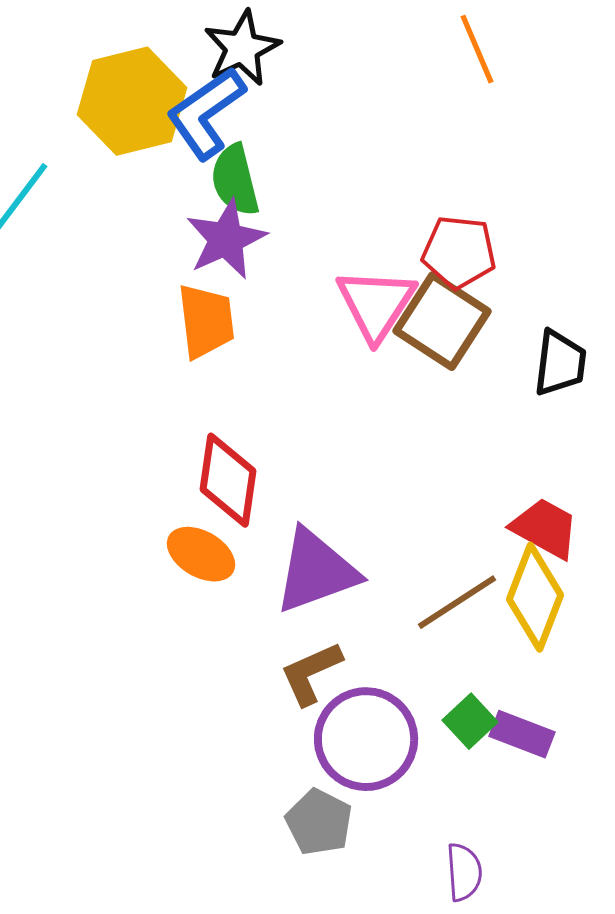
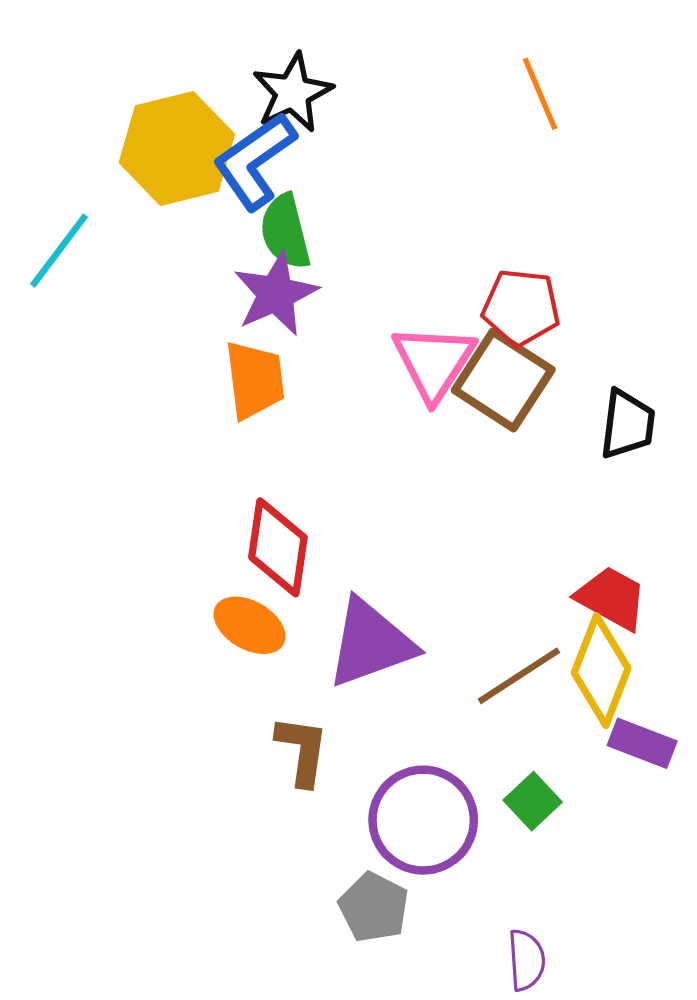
brown L-shape: (311, 673) -> (302, 751), moved, turned 122
purple rectangle: (522, 734) -> (642, 743), moved

